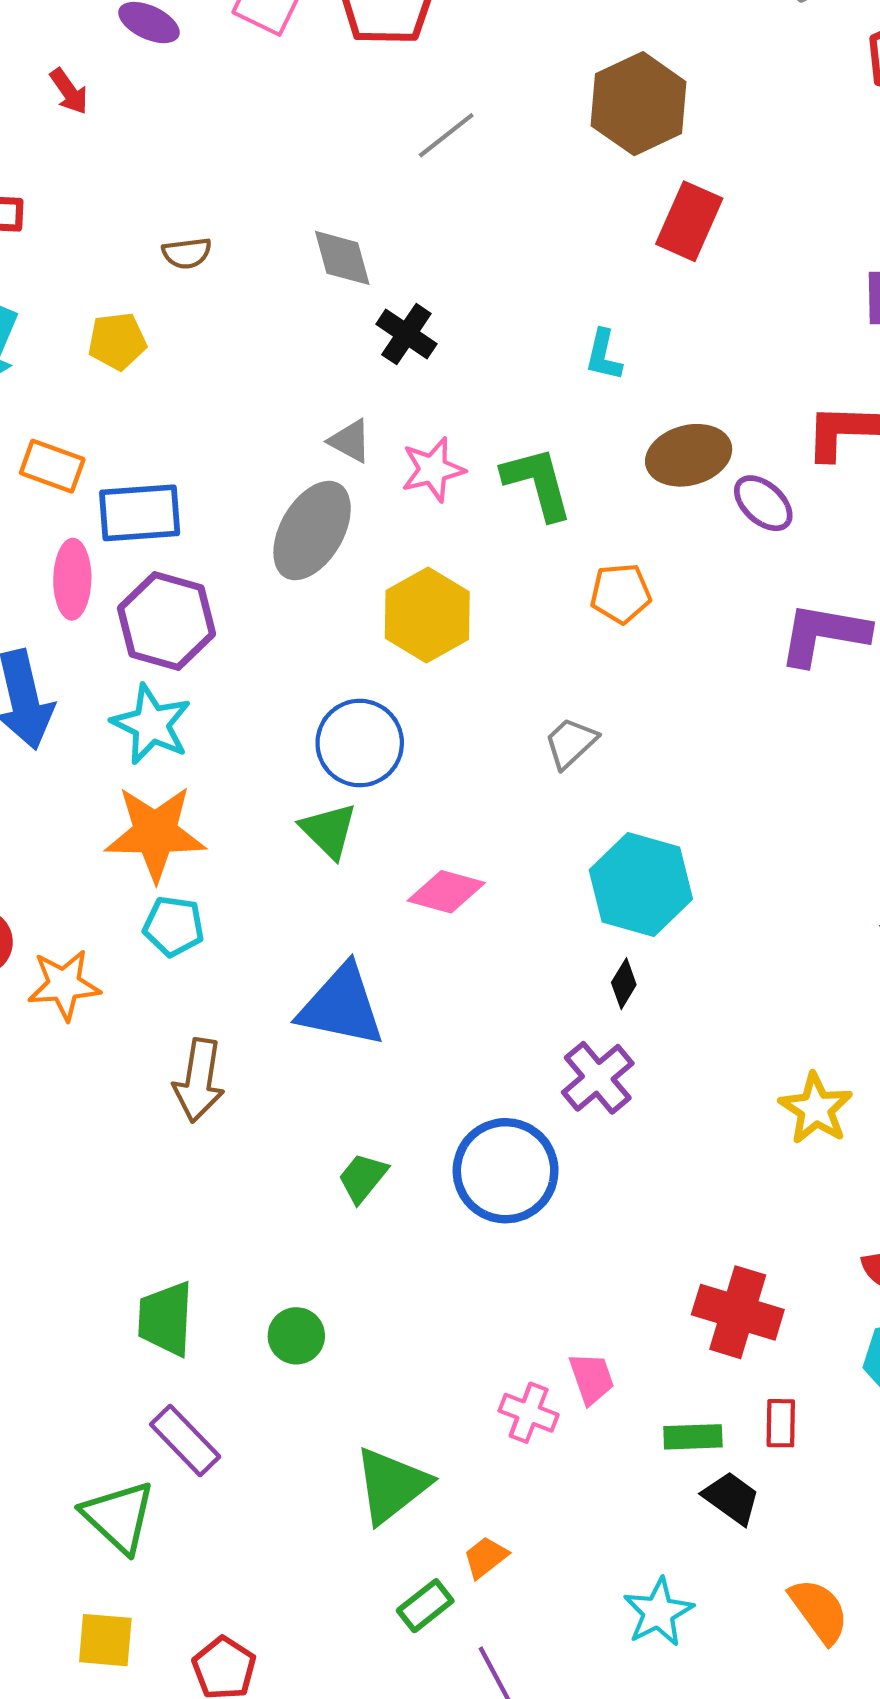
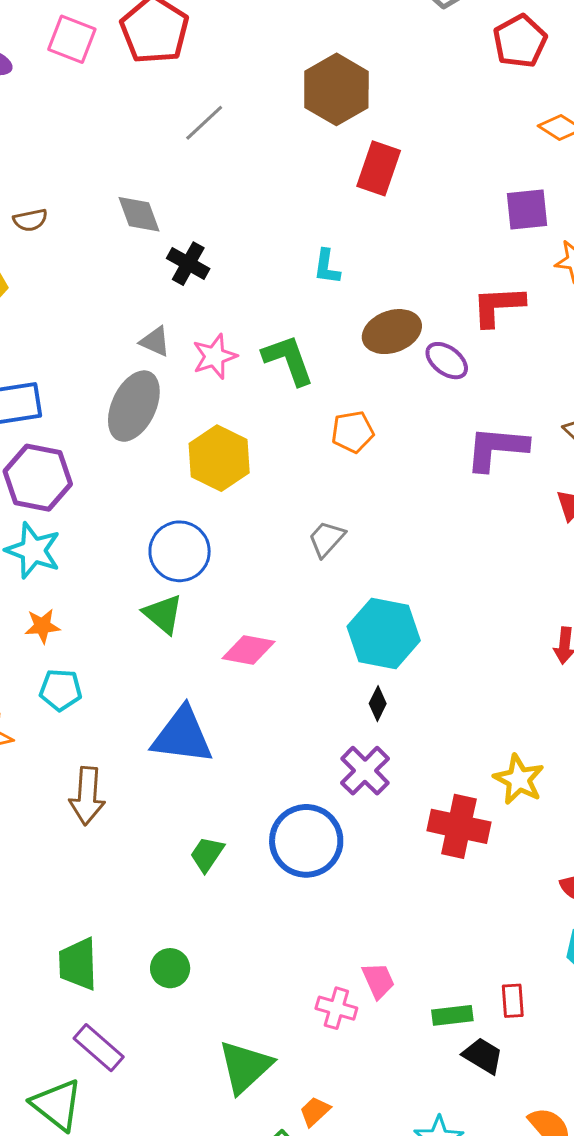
orange star: (155, 833) -> (42, 626), size x0.5
red cross: (738, 1312) -> (459, 826), moved

